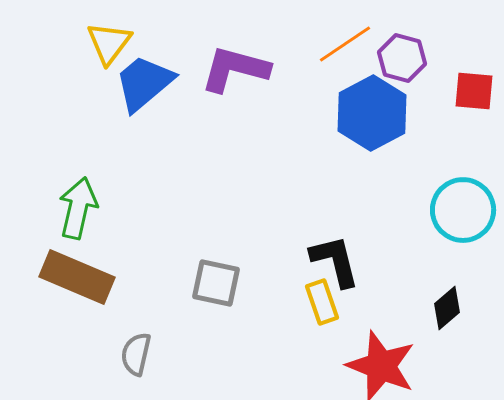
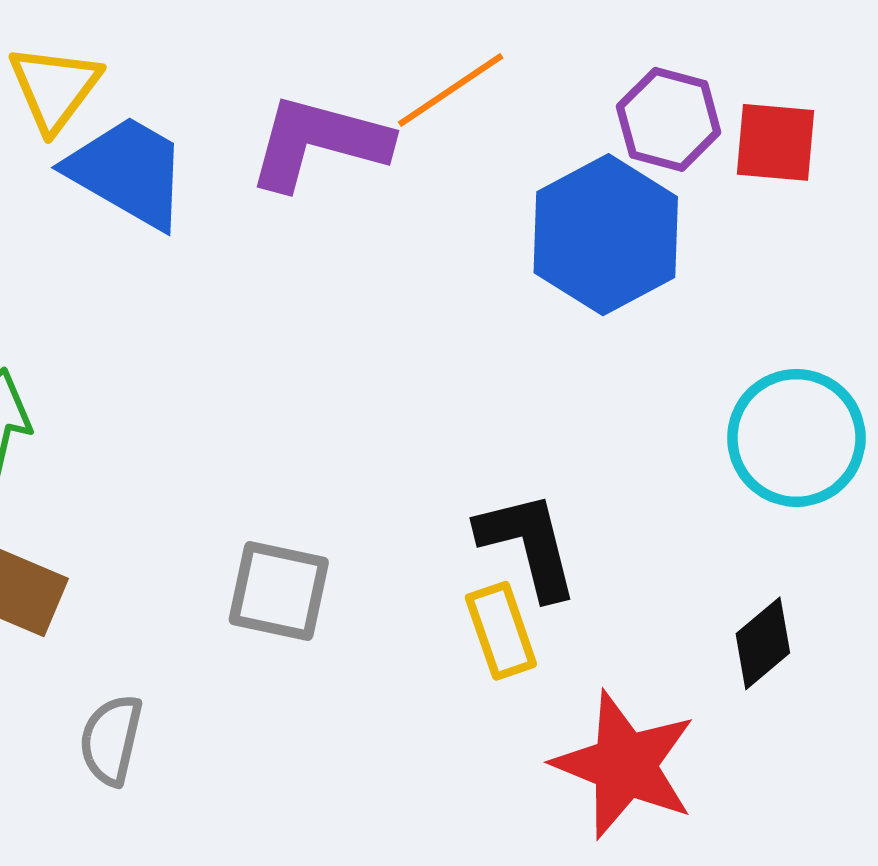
orange line: (345, 44) -> (451, 90), moved
blue trapezoid: (144, 83) -> (128, 172), turned 70
red square: (474, 91) -> (775, 142), moved

